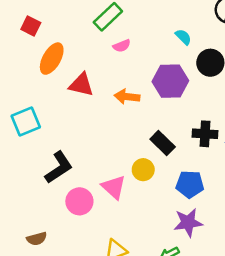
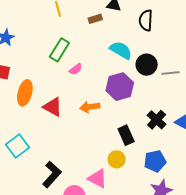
cyan semicircle: (183, 37) -> (121, 50), size x1.6
red triangle: (81, 85) -> (53, 107), turned 30
black cross: (205, 134) -> (157, 120), turned -36
black rectangle: (163, 143) -> (126, 135), turned 36

